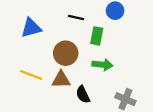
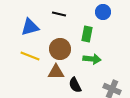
black line: (76, 18) -> (59, 14), moved
yellow line: (31, 75) -> (30, 56), moved

